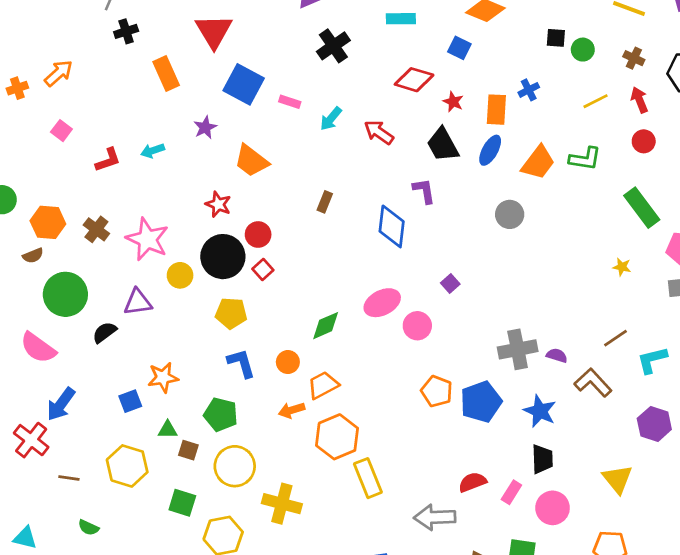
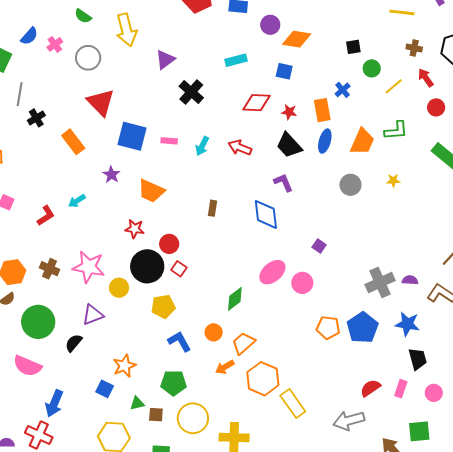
green circle: (583, 50) -> (372, 68), moved
yellow star: (622, 267) -> (393, 180), moved
blue square: (130, 401) -> (105, 389), turned -30
pink circle: (553, 508) -> (434, 393), size x0.7

